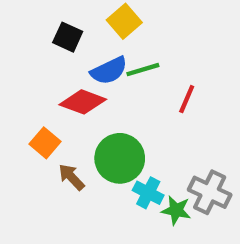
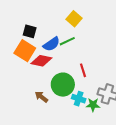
yellow square: (124, 21) -> (74, 19), moved
red line: (187, 99) -> (83, 70), moved, turned -32
orange square: (45, 143) -> (25, 51), moved, size x1.5

